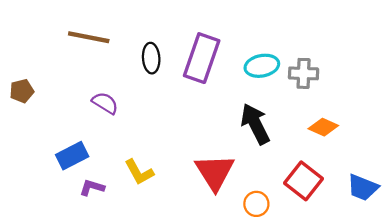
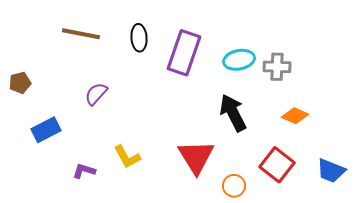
black ellipse: (151, 58) -> (139, 38), moved
purple semicircle: (105, 103) -> (96, 94), turned -80
blue rectangle: (72, 156) -> (46, 130), moved

